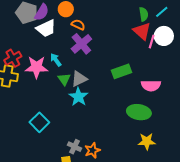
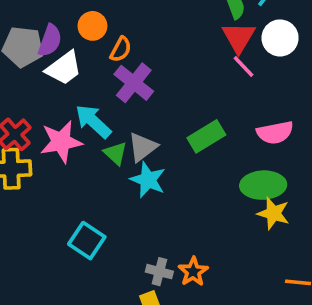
orange semicircle: (78, 25) -> (121, 49), turned 104
red triangle: (142, 31) -> (239, 37), turned 30
pink line: (152, 42) -> (244, 67), moved, turned -48
cyan arrow: (56, 60) -> (93, 121), size x1.5
green rectangle: (121, 71) -> (206, 136), moved
yellow star: (147, 141) -> (273, 213), moved, turned 30

